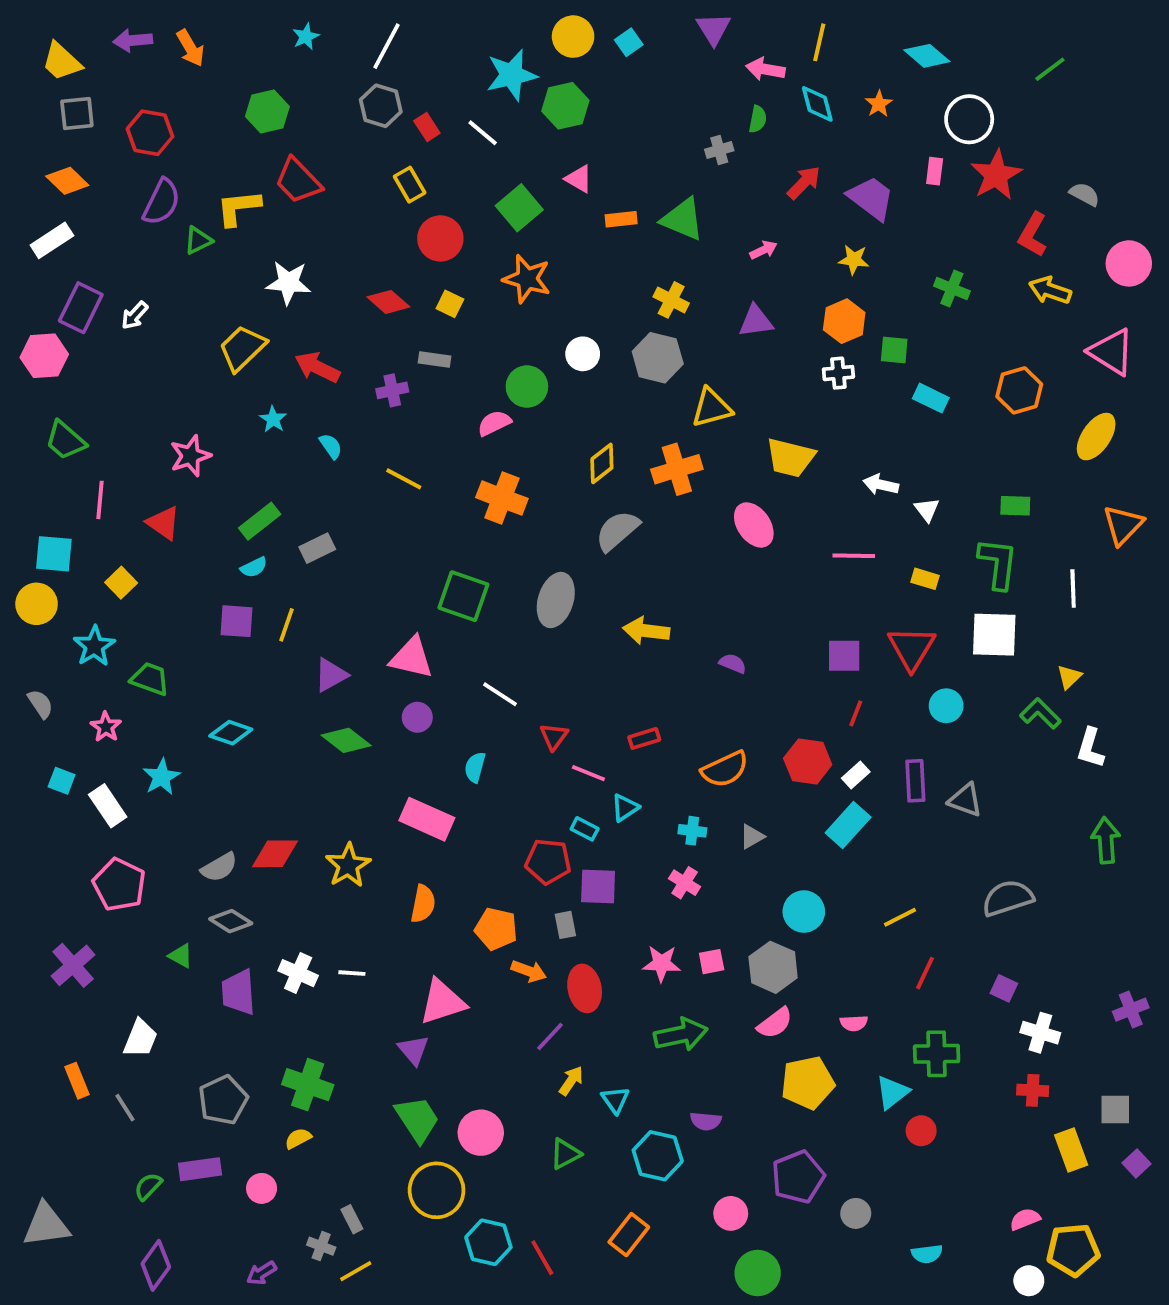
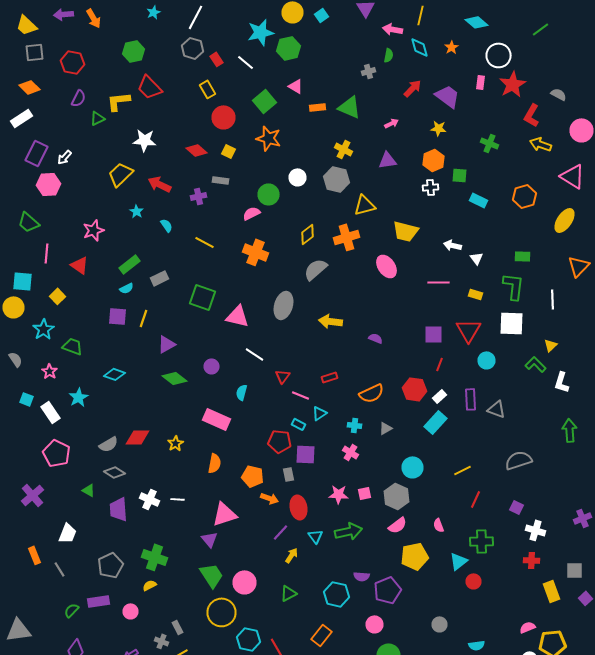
purple semicircle: (162, 202) -> (78, 98), size x0.7
pink hexagon: (44, 356) -> (48, 184), moved
green square: (463, 596) -> (202, 297), moved
pink triangle: (412, 658) -> (238, 316), moved
yellow star: (348, 865) -> (176, 443), size x0.7
pink semicircle: (854, 1023) -> (438, 525), turned 72
cyan triangle: (615, 1100) -> (316, 536), moved
purple pentagon: (798, 1177) -> (388, 590), moved

